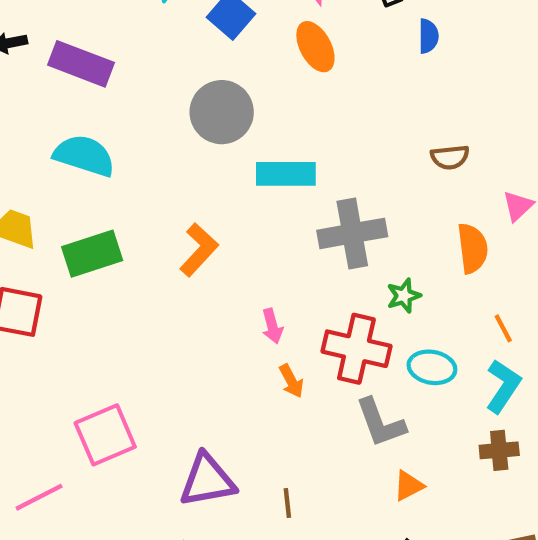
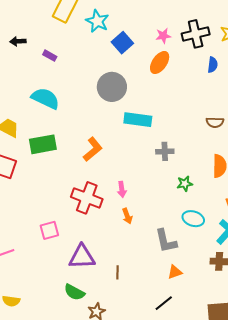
orange ellipse: (315, 47) -> (160, 63), turned 55
purple rectangle: (81, 64) -> (50, 56), size x0.5
gray cross: (352, 233) -> (165, 151), size x0.6
red cross: (356, 349) -> (87, 198), moved
pink square: (105, 435) -> (49, 230), moved, size x0.7

